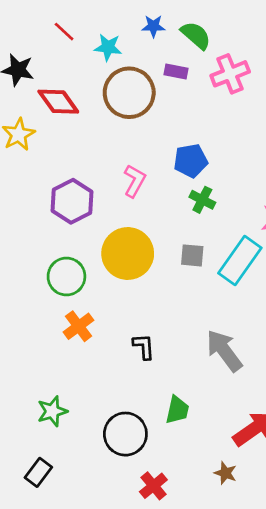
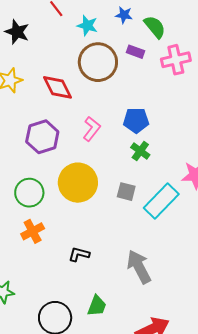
red diamond: (58, 102) -> (58, 87), moved
black L-shape: (144, 347) -> (79, 254), turned -80

